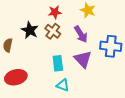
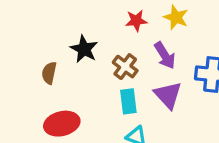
red star: (55, 12) -> (136, 21), moved
brown cross: (53, 31) -> (125, 67), moved

